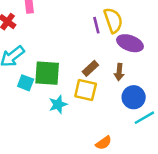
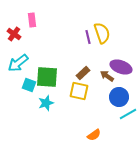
purple ellipse: (130, 43) -> (121, 67), moved
brown arrow: (119, 72) -> (107, 76), turned 120
cyan star: (58, 104) -> (46, 103), moved

